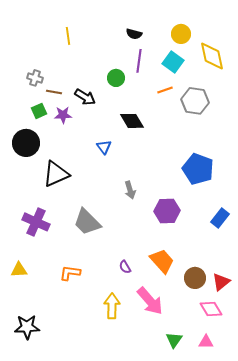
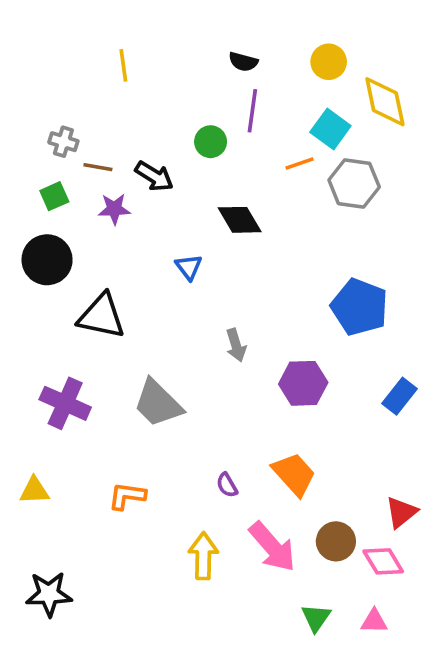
cyan square: (173, 62) -> (330, 129), moved
green square: (39, 111) -> (54, 196), moved
black triangle: (56, 174) -> (102, 316), turned 36
brown circle: (195, 278) -> (336, 541), moved

